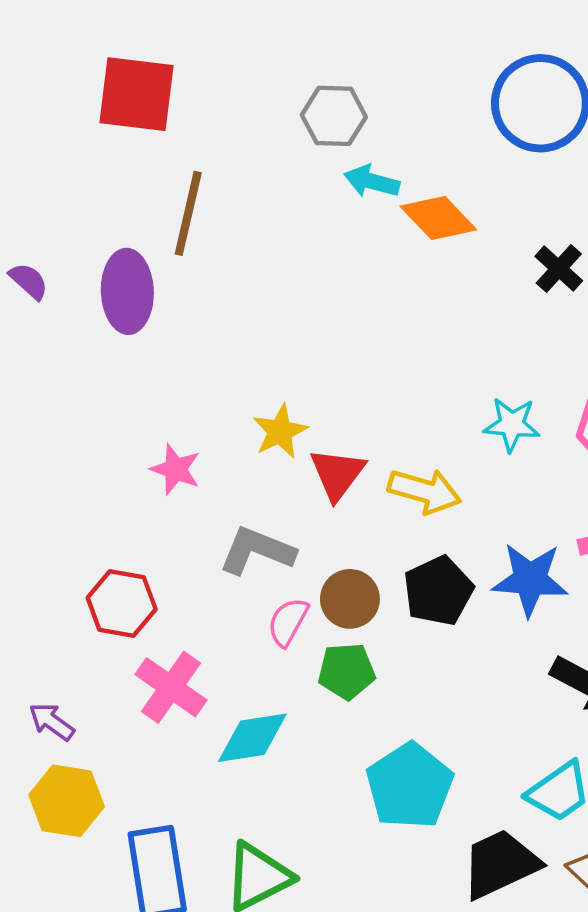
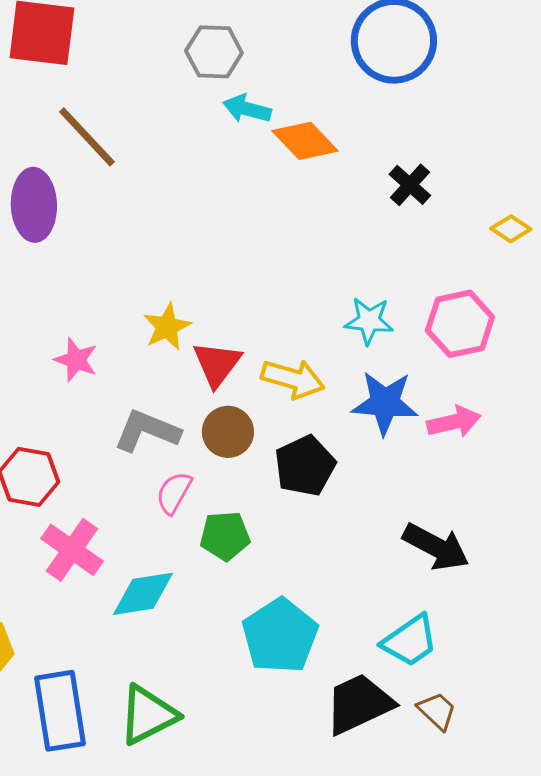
brown line: (188, 213) -> (87, 137), turned -56
blue star: (530, 579) -> (385, 403), moved
brown circle: (350, 599) -> (228, 432), moved

